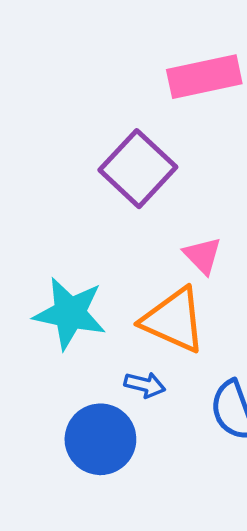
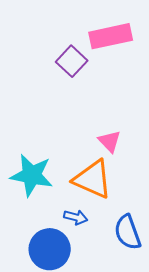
purple square: (138, 169) -> (72, 61), moved, size x0.7

